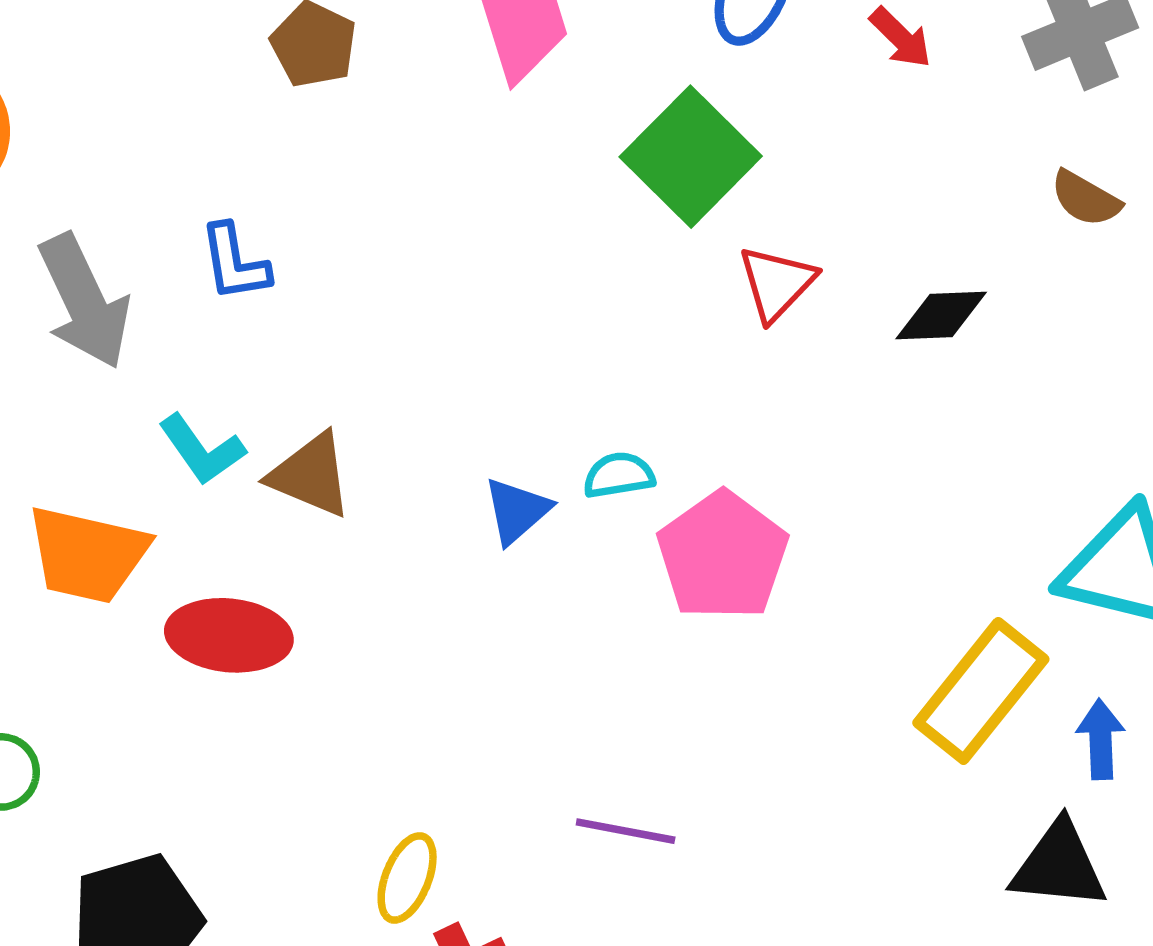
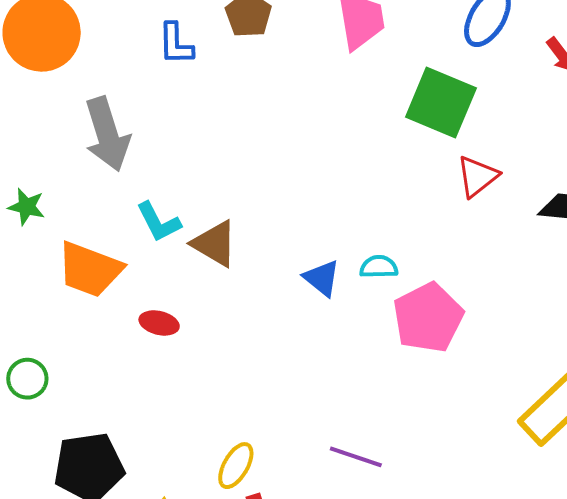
green square: (691, 157) -> (441, 102), turned -30
blue L-shape: (235, 263) -> (176, 44), moved
blue triangle: (517, 511) -> (322, 278), turned -48
red ellipse: (229, 635) -> (159, 323), size x0.6

